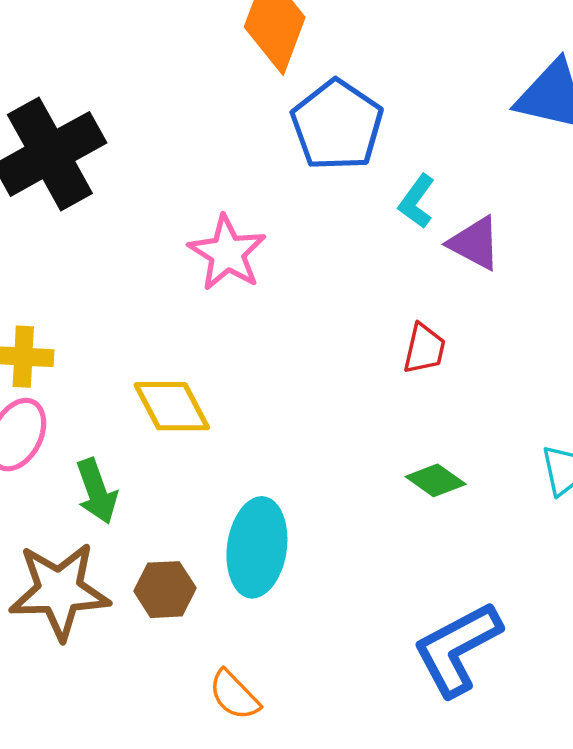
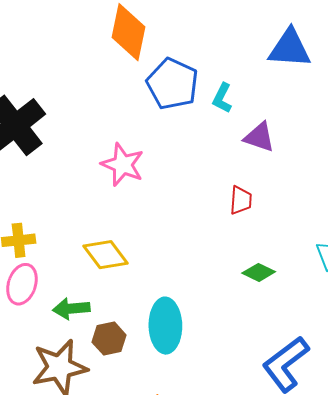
cyan L-shape: (417, 201) -> (222, 98), moved
green arrow: (97, 491) -> (71, 309), turned 114
brown hexagon: (165, 590) -> (109, 339), moved

